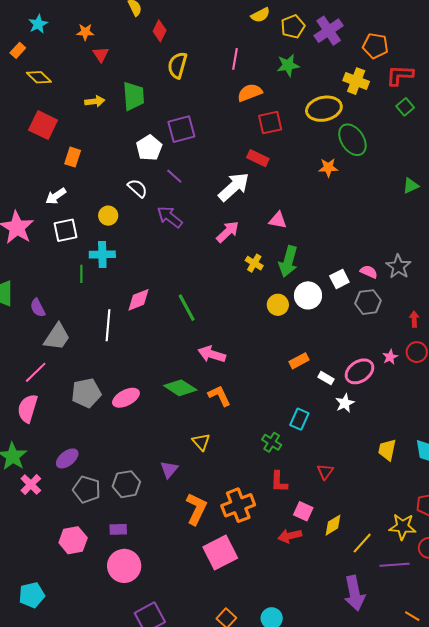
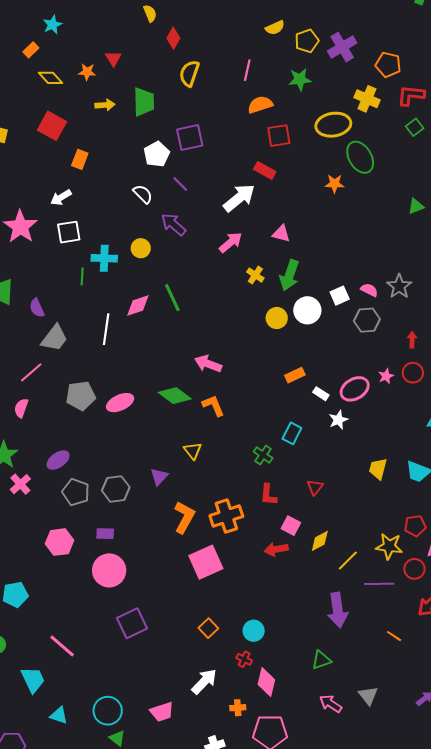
orange star: (85, 32) -> (87, 72), moved
yellow circle: (108, 216) -> (141, 248), moved
green line: (187, 308) -> (172, 298), moved
pink semicircle: (28, 408) -> (21, 408), size x0.7

